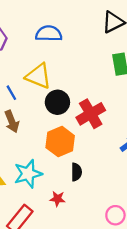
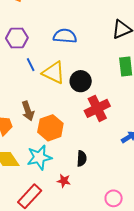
blue line: (11, 93) -> (31, 65), moved
black circle: (57, 102) -> (81, 81), moved
orange hexagon: (60, 142) -> (50, 128), moved

